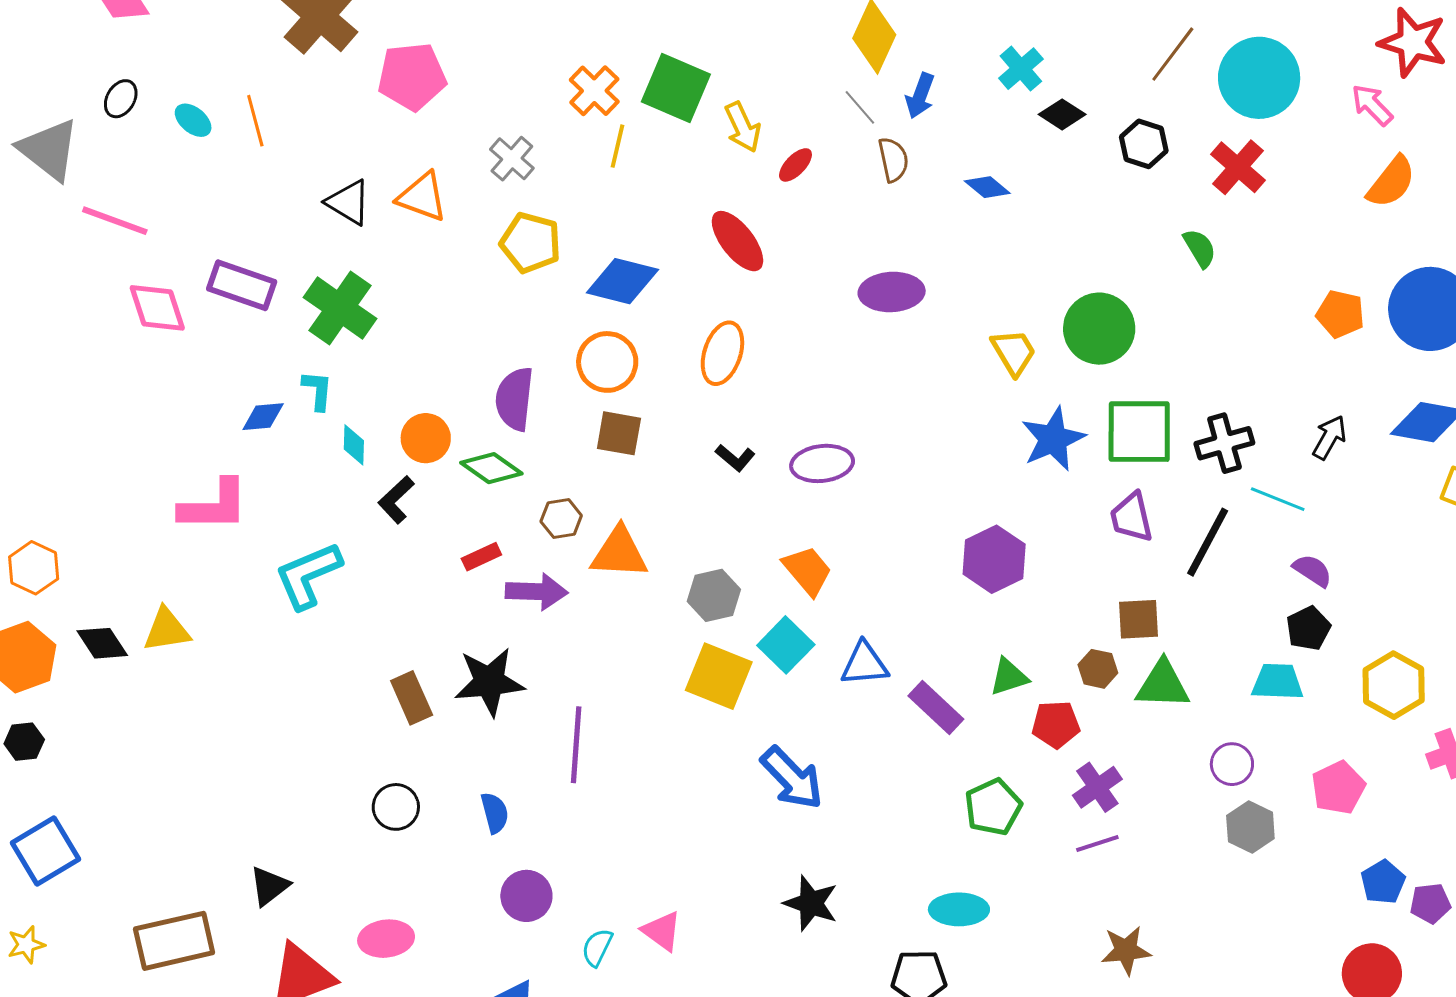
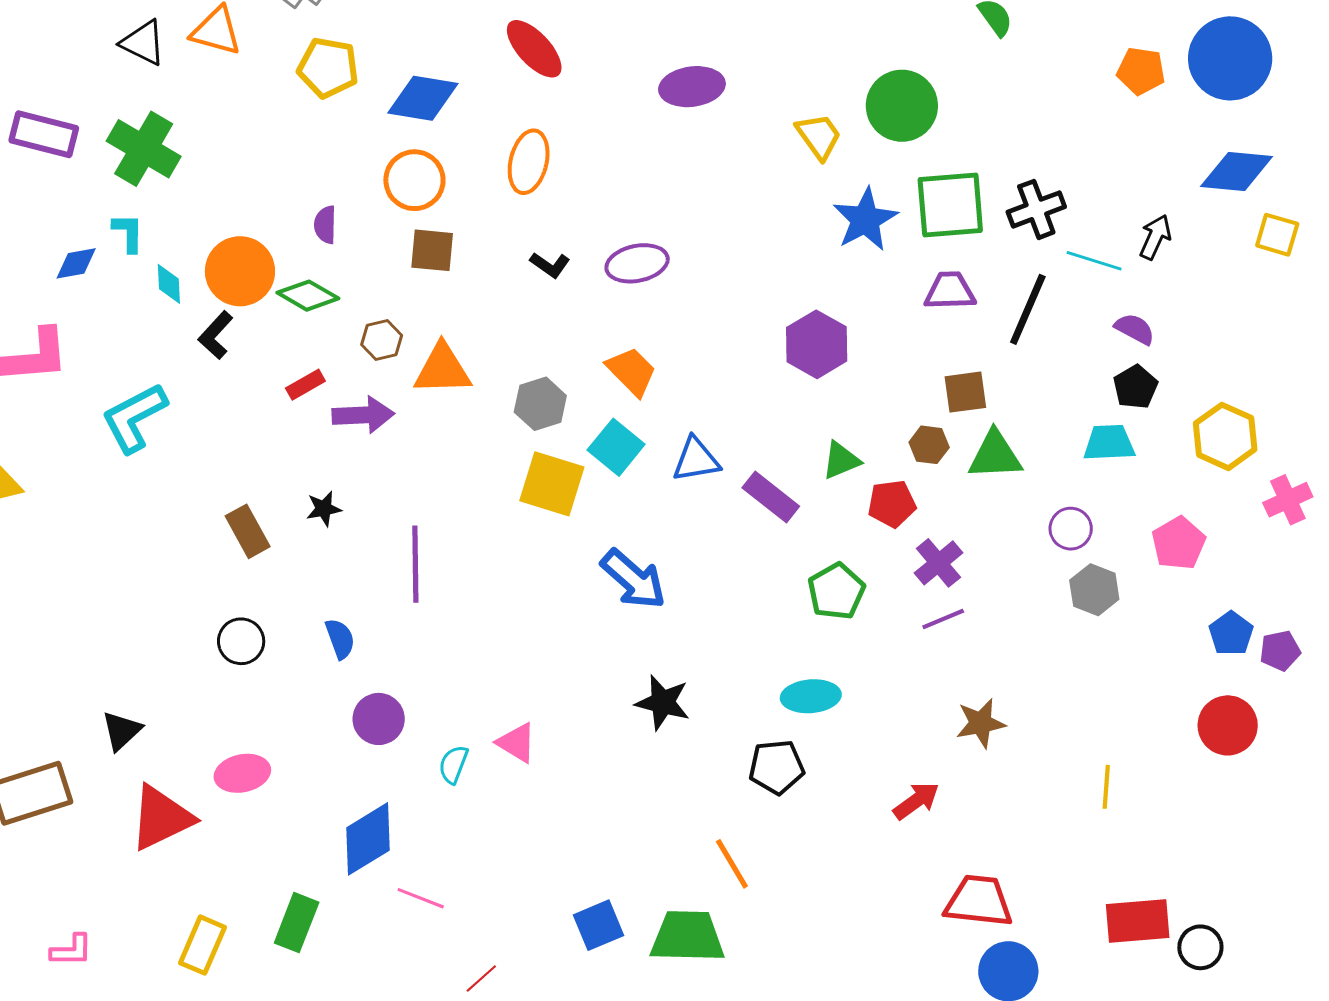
purple semicircle: (515, 399) -> (325, 225), size x0.6
black arrow: (1329, 437) -> (1155, 237), moved
orange circle: (426, 438) -> (240, 271), size x1.4
purple trapezoid: (1132, 517) -> (950, 291), turned 106
black star: (489, 682) -> (324, 509), size x0.5

